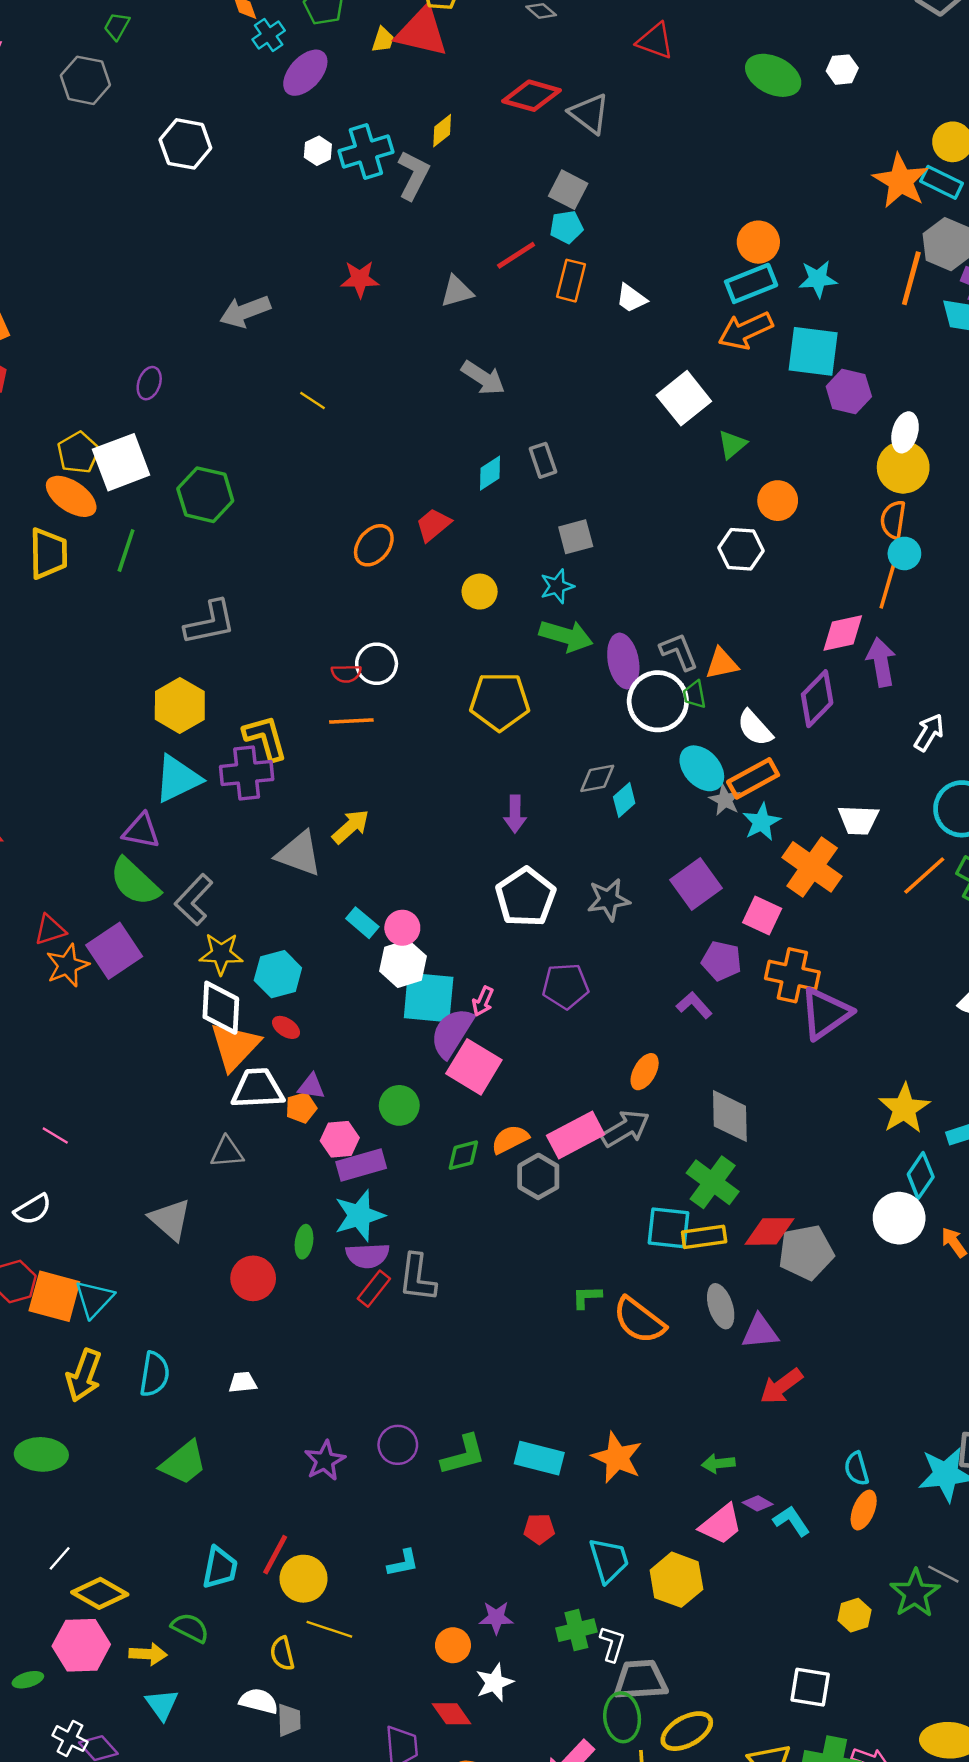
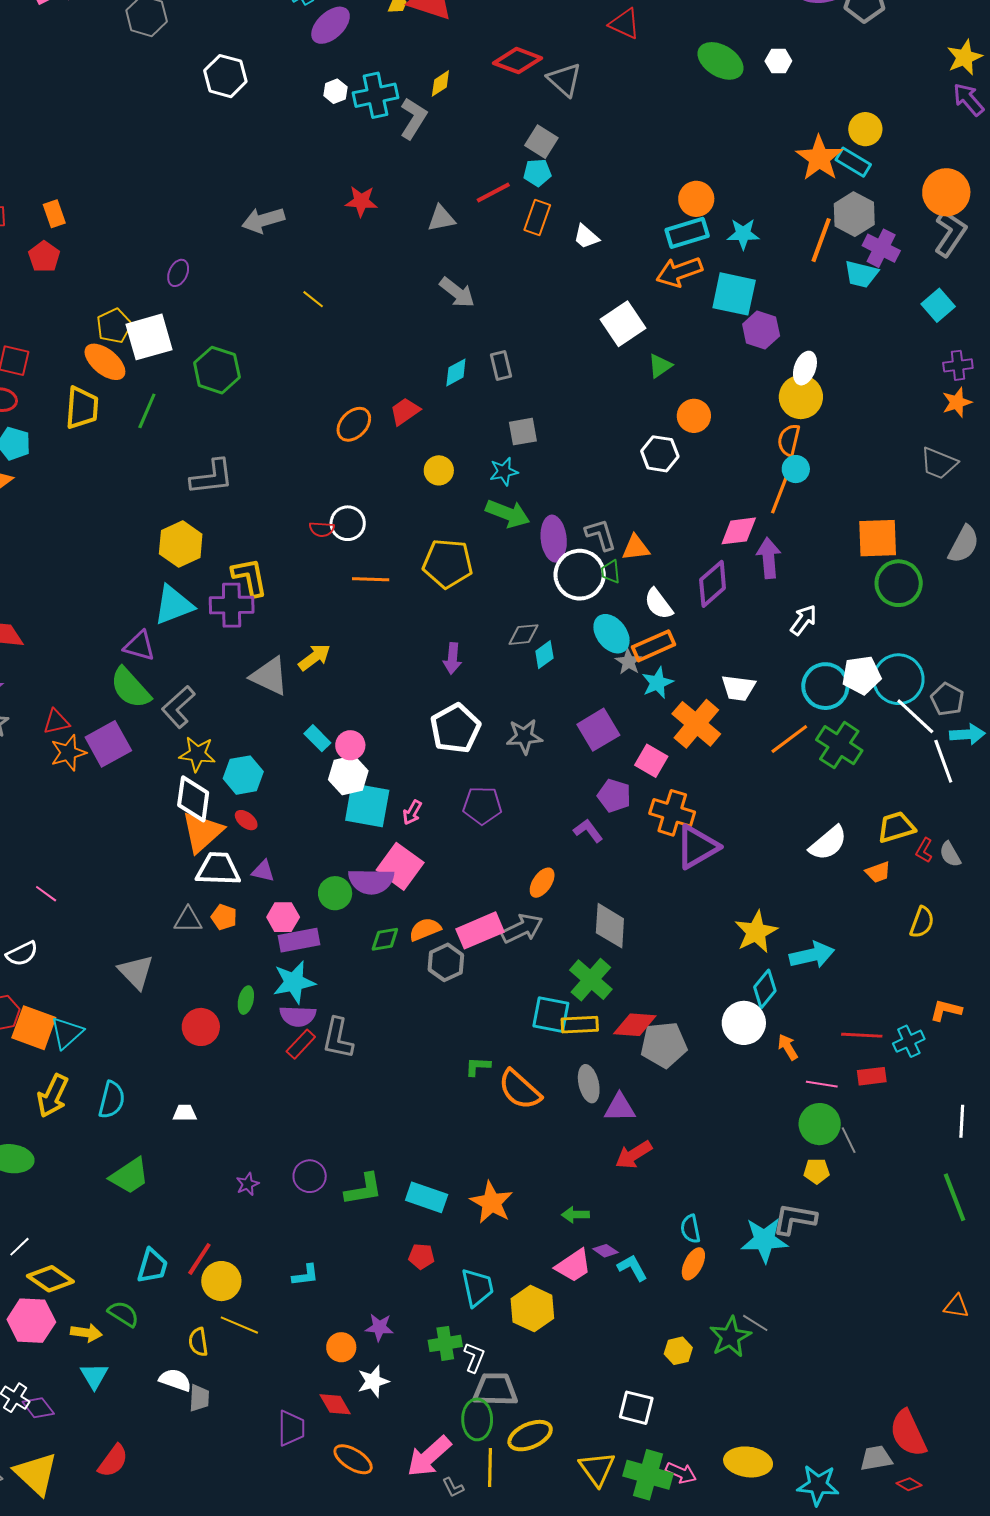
orange line: (351, 721) -> (371, 579), moved
purple semicircle: (452, 1033) -> (371, 881), moved, turned -126
orange pentagon: (301, 1108) -> (224, 917), moved, turned 30
purple star: (325, 1461) -> (248, 1184), size x0.7

